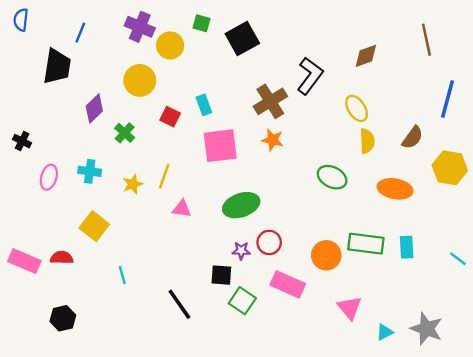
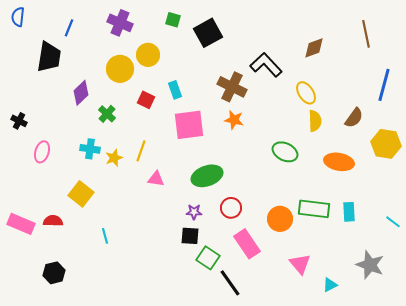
yellow circle: (170, 45) -> (148, 55), moved
black L-shape: (310, 76) -> (266, 65), turned -80
brown cross: (270, 101) -> (232, 87), turned -32
cyan cross: (90, 171) -> (90, 149), moved
purple star: (241, 251) -> (194, 212), moved
pink rectangle: (288, 284) -> (247, 244), turned 32
black line: (179, 304) -> (230, 283), moved
gray star: (426, 329) -> (370, 265), moved

